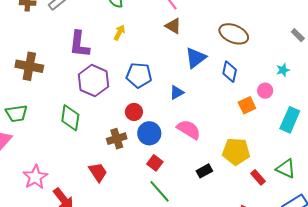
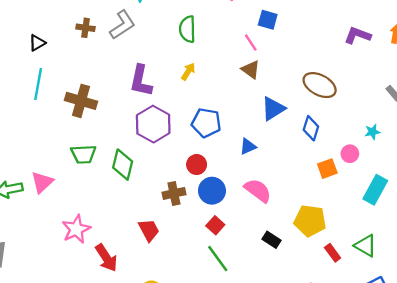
green trapezoid: (16, 113) -> (83, 154), moved
black rectangle: (204, 171) -> (271, 240), turned 56

